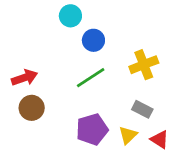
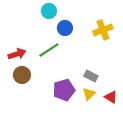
yellow cross: (144, 65) -> (103, 30), moved
green line: (91, 78) -> (49, 50), moved
gray rectangle: (142, 109) -> (91, 76), moved

